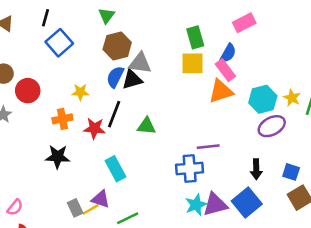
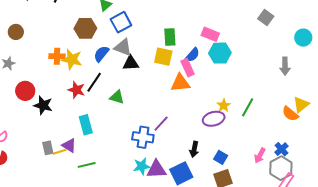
pink rectangle: (244, 23) -> (210, 34), turned 36
blue square: (59, 43) -> (121, 22), moved
brown hexagon: (117, 46) -> (85, 28), moved
black triangle: (132, 80) -> (131, 63), moved
red circle: (28, 91) -> (25, 91), moved
yellow star: (80, 92) -> (72, 59), size x1.5
yellow star: (292, 98) -> (224, 105), moved
cyan hexagon: (263, 99) -> (220, 53), moved
orange cross: (62, 119) -> (57, 56), moved
purple line: (208, 147) -> (161, 124), turned -54

